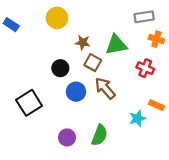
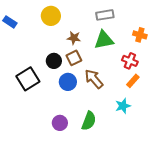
gray rectangle: (144, 17) -> (105, 15), moved
brown square: (93, 63) -> (74, 58), moved, turned 35
black square: (29, 103) -> (28, 79), moved
orange rectangle: (156, 105) -> (133, 81), moved, turned -72

